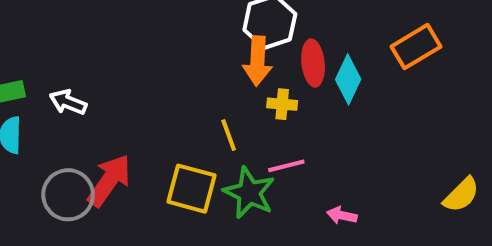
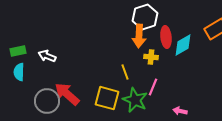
cyan diamond: (348, 79) -> (183, 45), turned 35
pink line: (286, 166) -> (153, 87), turned -54
red arrow: (109, 180) -> (67, 94), turned -84

